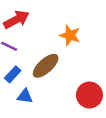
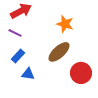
brown ellipse: (46, 66) -> (59, 52), moved

